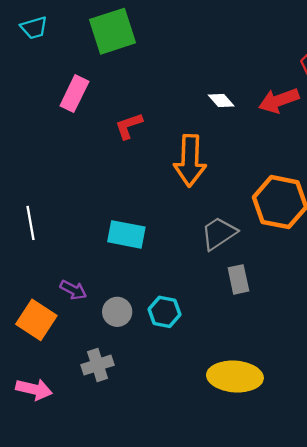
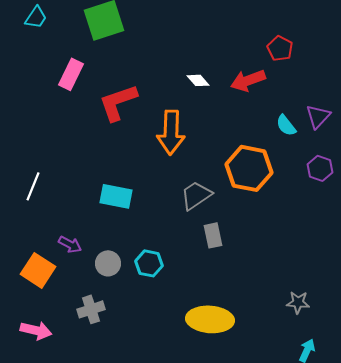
cyan trapezoid: (34, 28) -> (36, 17), turned -40
red L-shape: (129, 126) -> (118, 102), size x1.6
white line: (31, 223) -> (33, 186), turned 32

